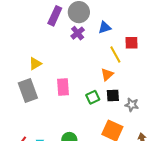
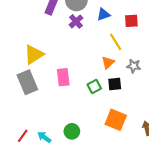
red square: (131, 43) -> (131, 21), moved
yellow triangle: (35, 64) -> (34, 54), size x1.5
gray star: (132, 105) -> (134, 66), moved

